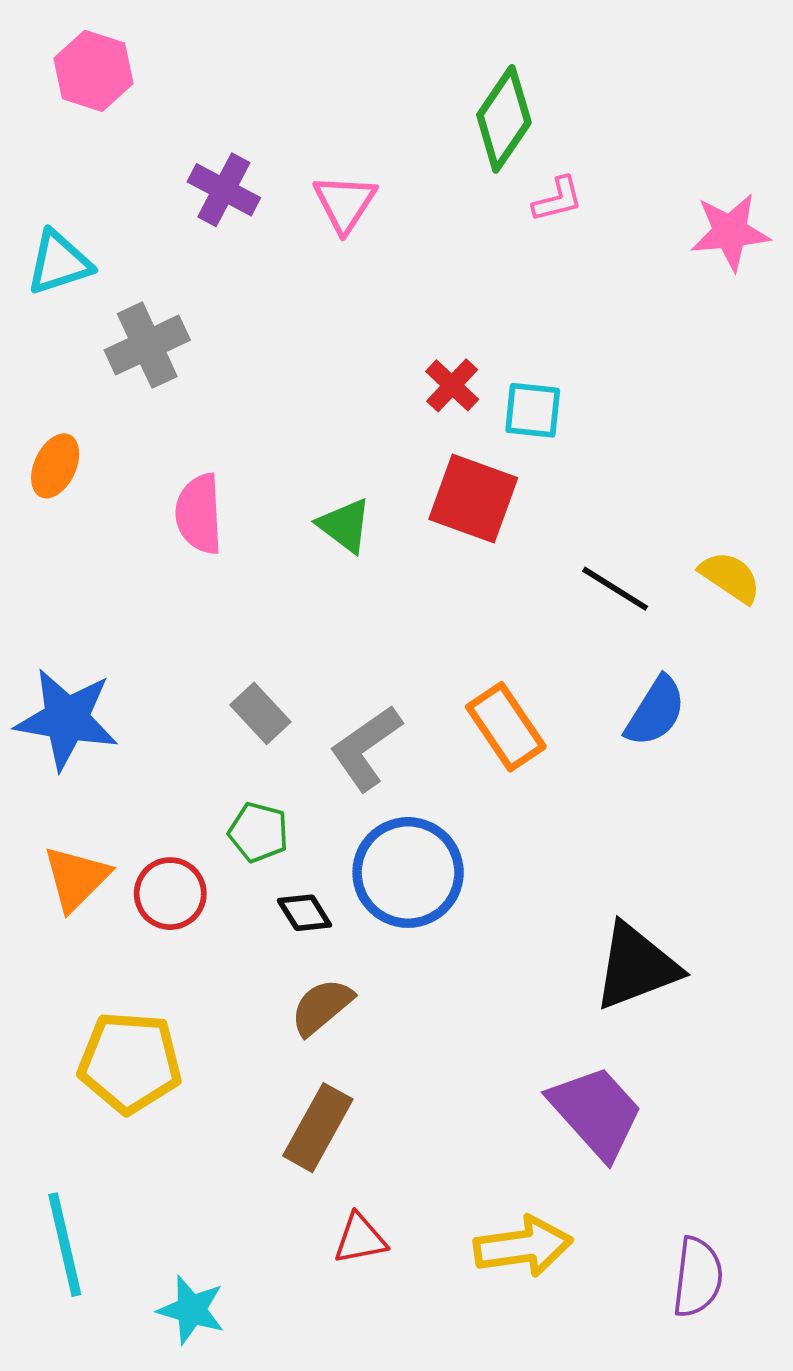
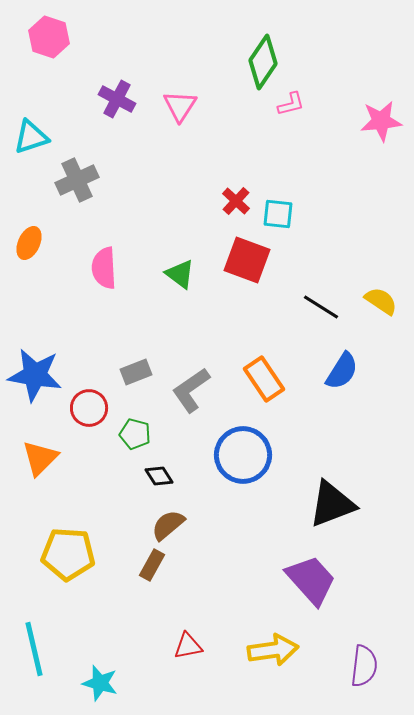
gray rectangle: (260, 713) -> (136, 372), turned -68
blue circle: (408, 872) -> (243, 455), moved
red circle: (170, 894) -> (89, 408), moved
brown rectangle: (318, 1128) -> (152, 565), moved, size x0.7

